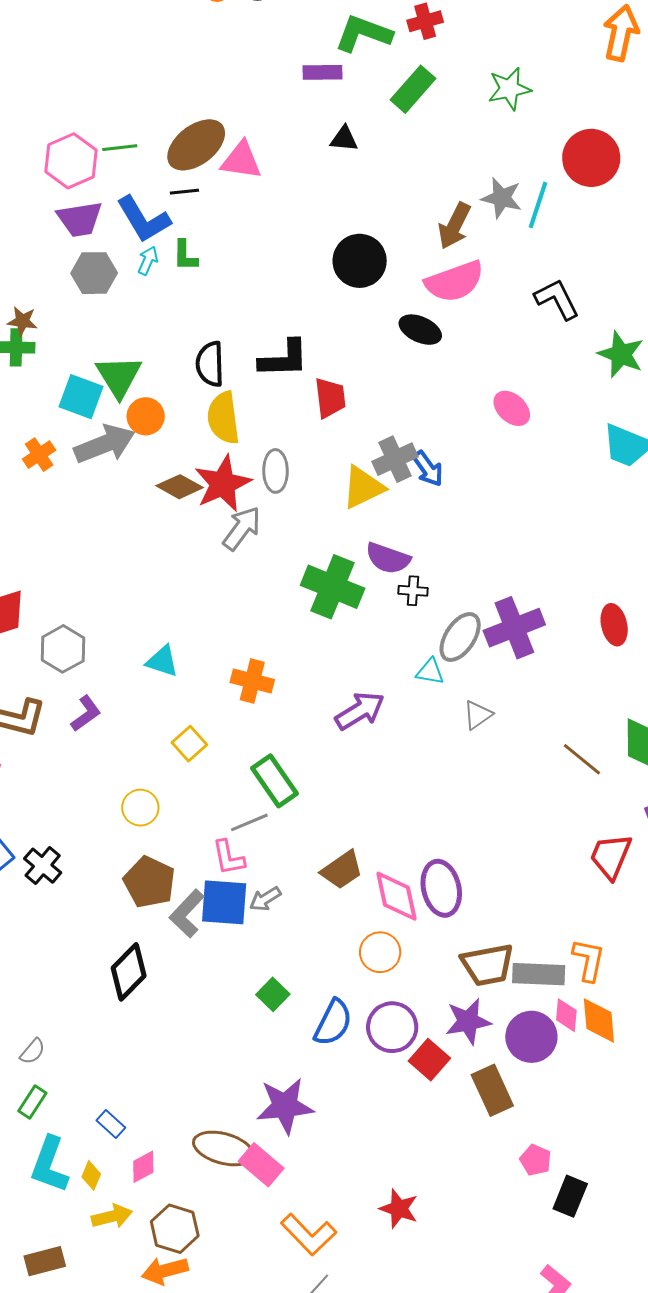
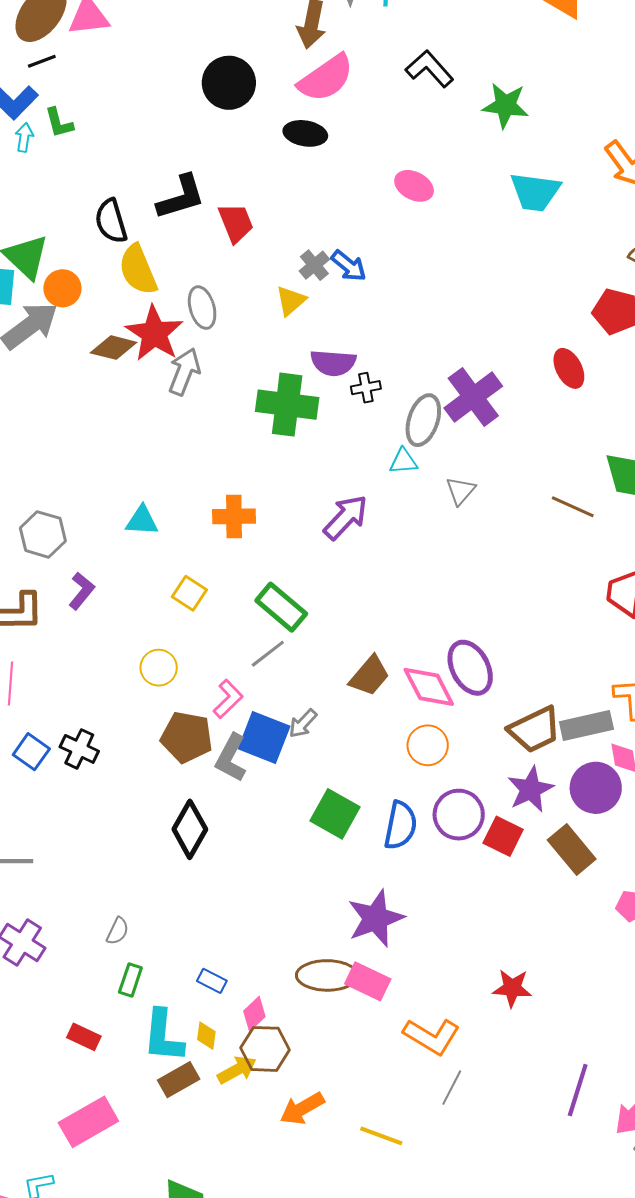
gray cross: (395, 459) -> (314, 265), size x0.7
yellow triangle: (363, 487) -> (291, 301), size x0.7
pink L-shape: (228, 857) -> (228, 699), moved, turned -108
blue square: (224, 902) -> (264, 738), turned 32
green square: (273, 994) -> (335, 814), size x1.5
brown hexagon: (175, 1229) -> (265, 1049), moved
brown rectangle: (45, 1261) -> (179, 1080), moved

